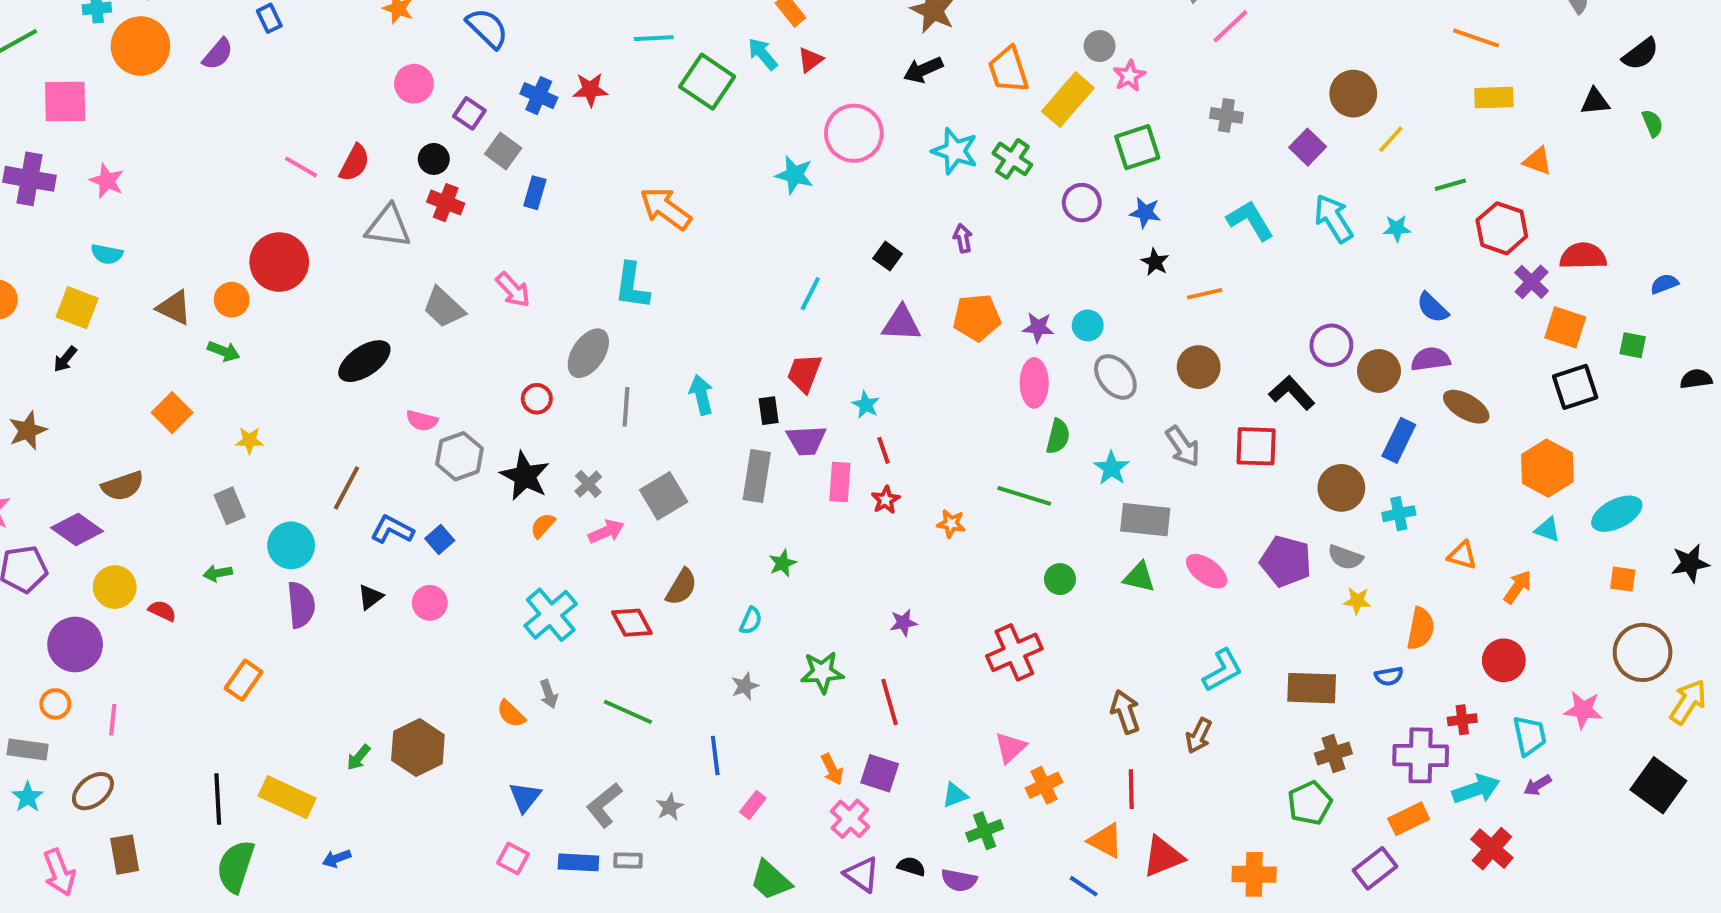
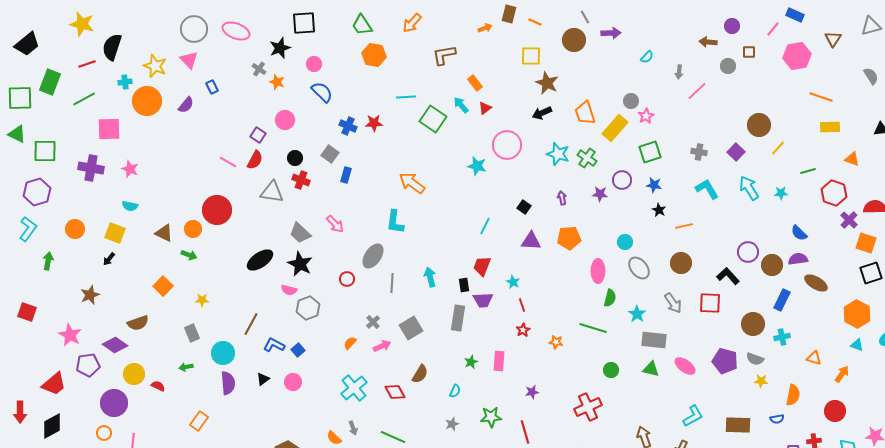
purple square: (469, 113) -> (258, 135), moved
gray cross: (1226, 115) -> (699, 152), moved
purple star: (1038, 327) -> (600, 194), moved
black star: (525, 476) -> (300, 264), moved
pink rectangle: (840, 482) -> (499, 361), moved

